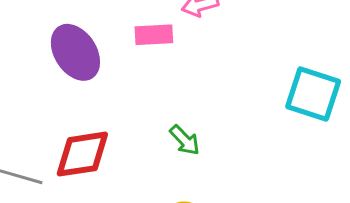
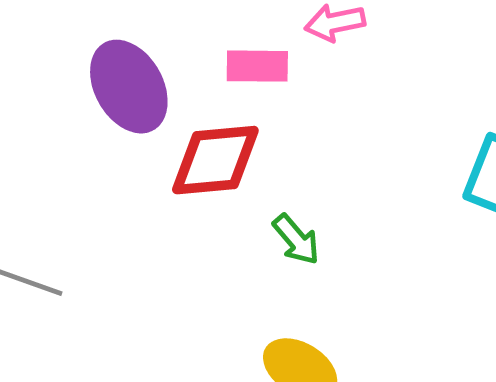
red diamond: (82, 154) -> (215, 160), moved

